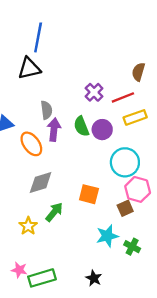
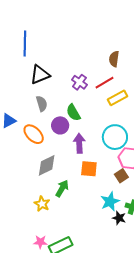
black triangle: (29, 68) -> (40, 75), moved
purple arrow: (54, 130) -> (79, 143), moved
purple circle: (102, 130) -> (60, 125), moved
black star: (94, 278) -> (119, 218), moved

